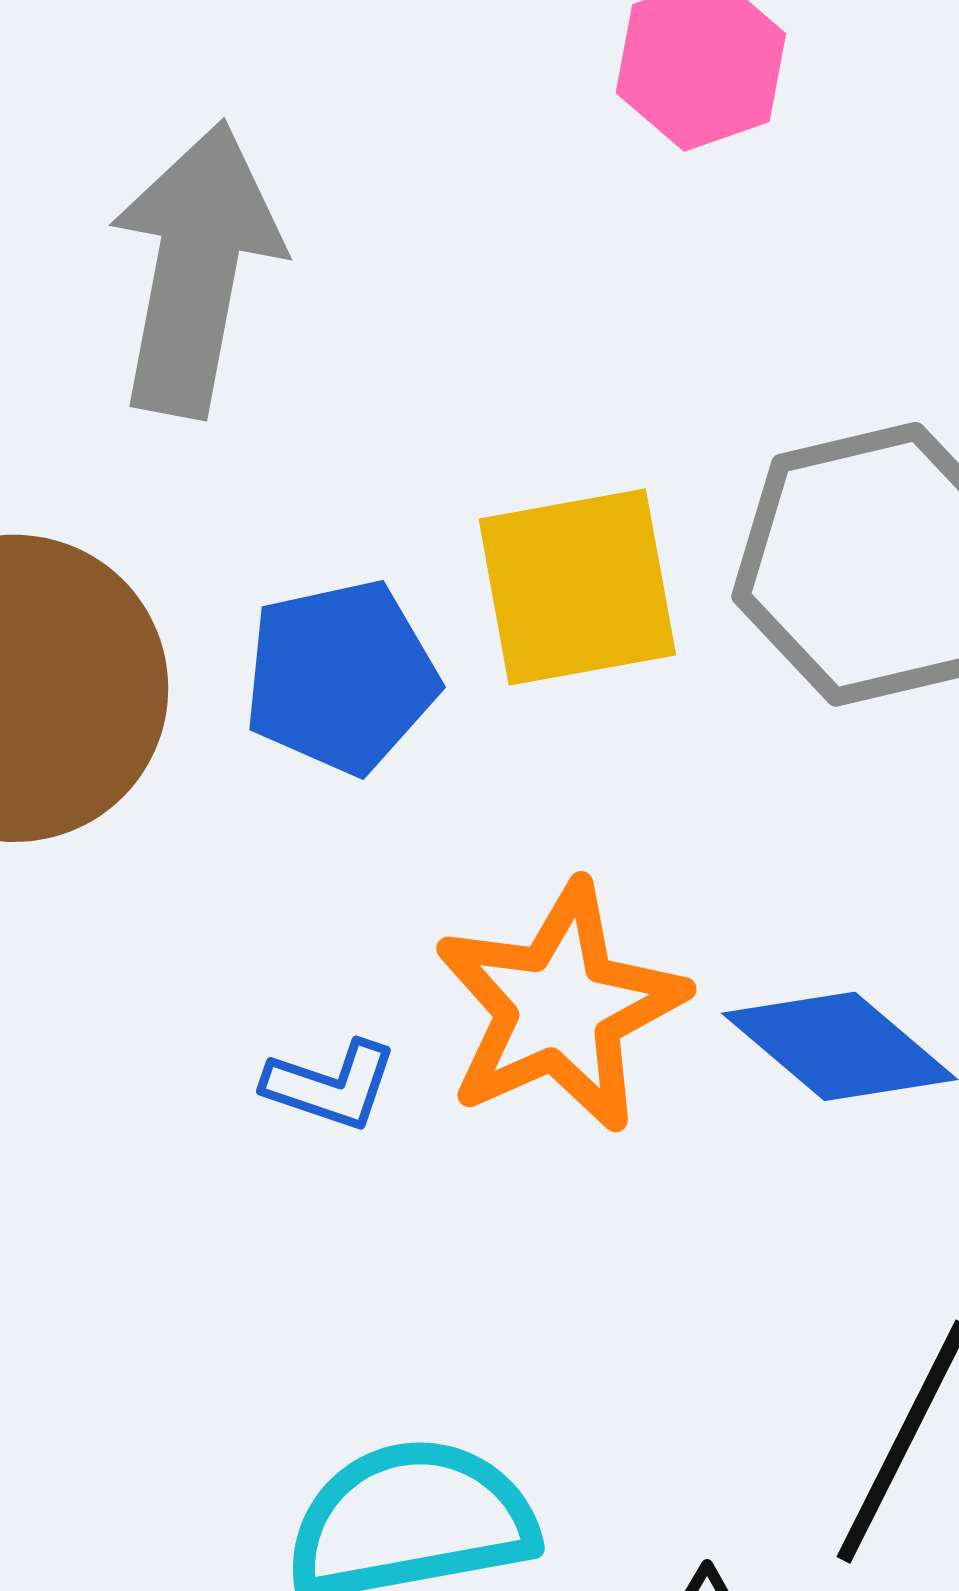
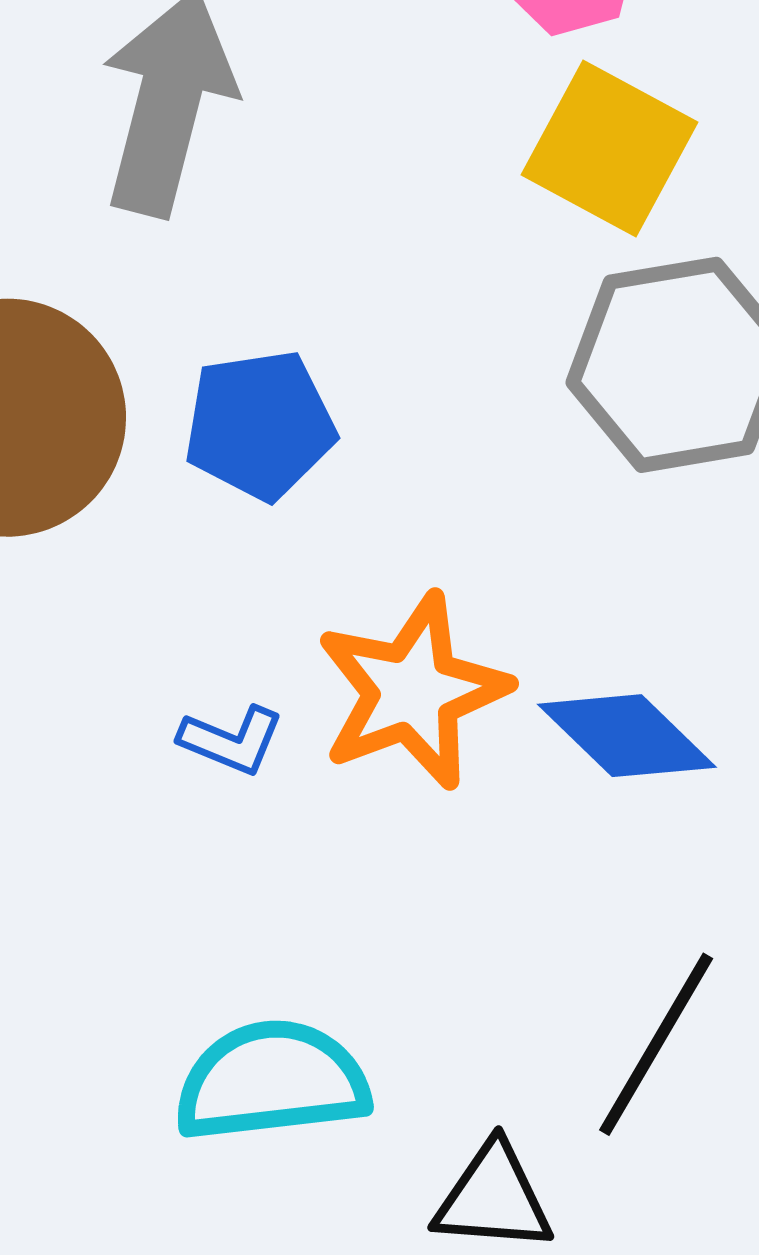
yellow square: (577, 587) -> (610, 149), moved, turned 35

